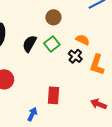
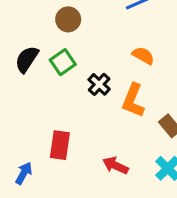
orange semicircle: (83, 40) -> (143, 56), moved
red arrow: (99, 104) -> (115, 165), moved

